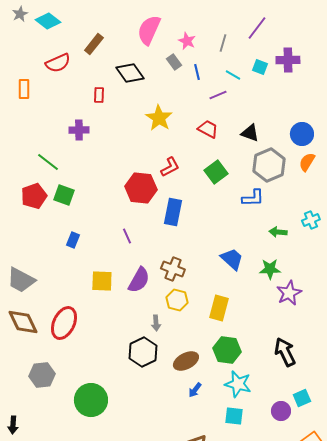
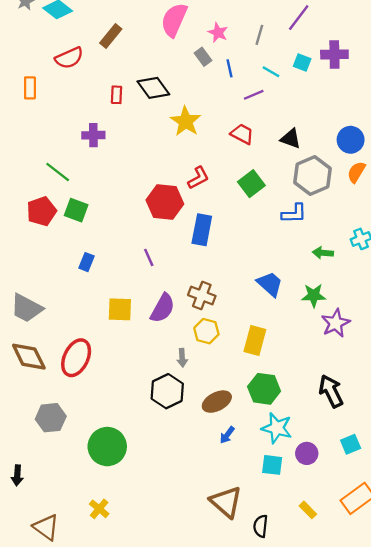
black diamond: (130, 73) -> (153, 88), moved
purple circle: (281, 411) -> (307, 453), moved

